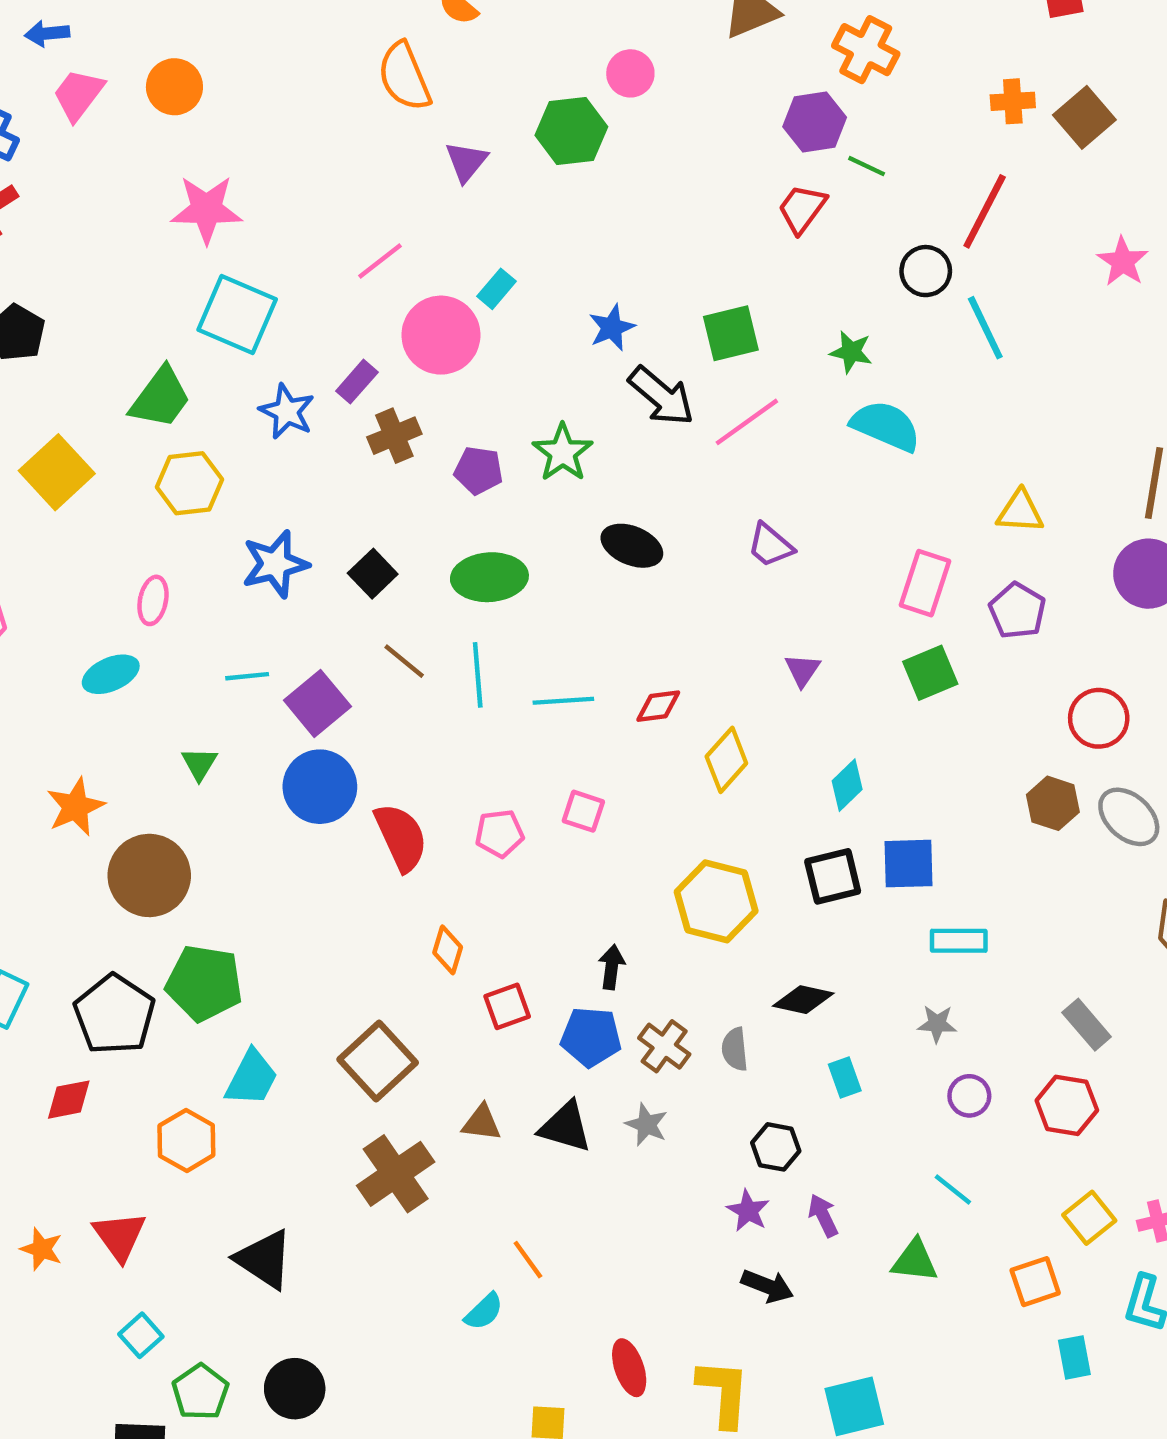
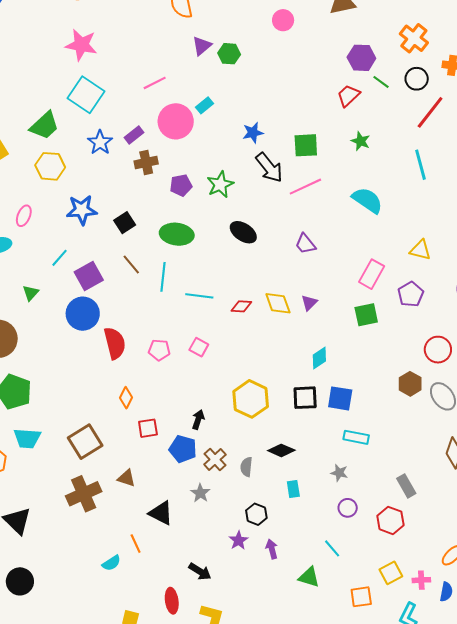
orange cross: (866, 50) -> (414, 38), moved
green hexagon: (571, 131) -> (229, 54), moved, size x0.7
black circle: (926, 271) -> (417, 79), moved
green star: (851, 352) -> (361, 141), moved
purple pentagon: (478, 470) -> (181, 185), turned -30
cyan line: (247, 676) -> (60, 258), turned -54
yellow diamond: (726, 760) -> (278, 303), moved, turned -72
cyan trapezoid: (252, 1078) -> (27, 438), turned 56
black triangle: (565, 1127) -> (161, 513), moved
black arrow: (767, 1286) -> (200, 572), moved

